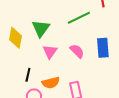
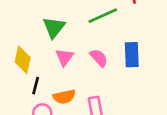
yellow diamond: (16, 38) -> (23, 60), moved

